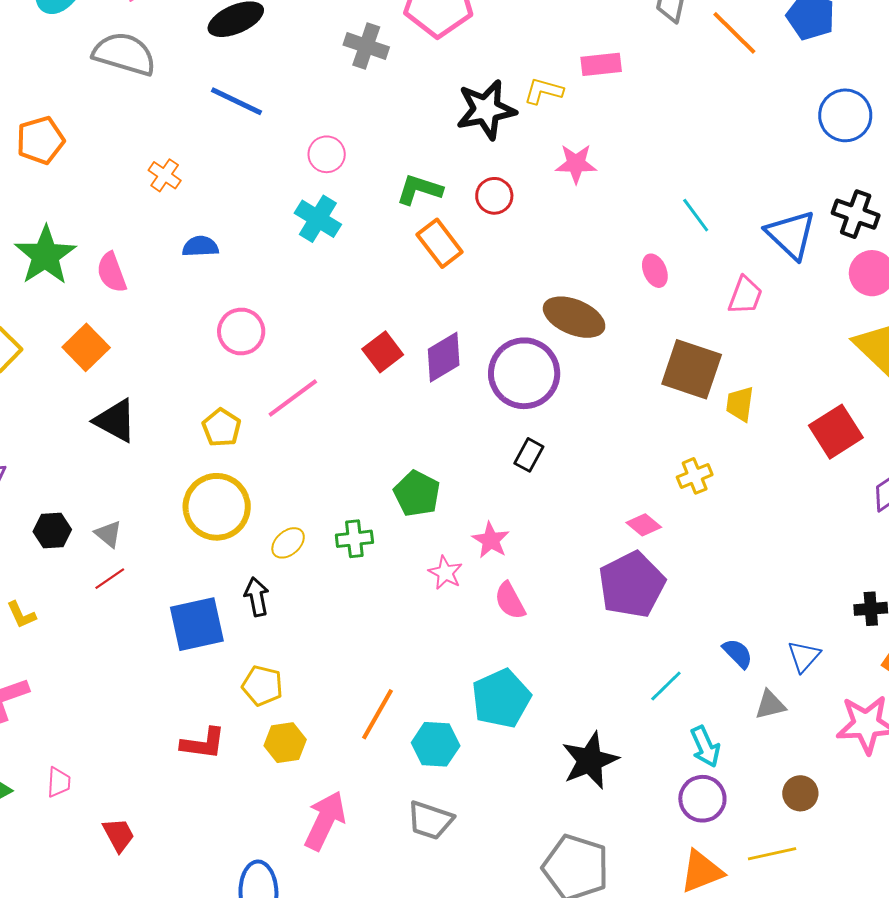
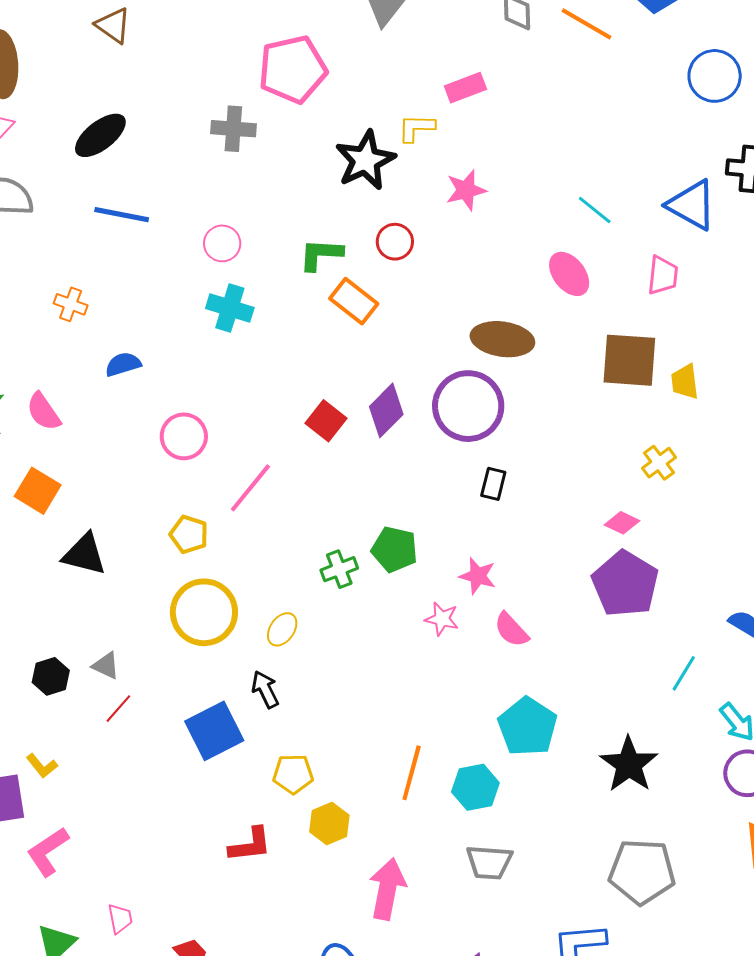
pink ellipse: (655, 271) -> (569, 274), size x1.4
green cross: (354, 539) -> (339, 569), moved

